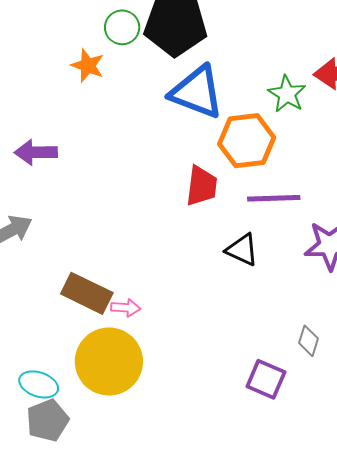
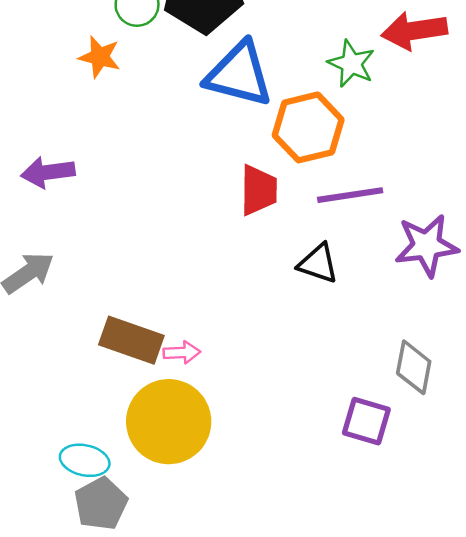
gray diamond: (308, 341) -> (414, 367), size x1.4

